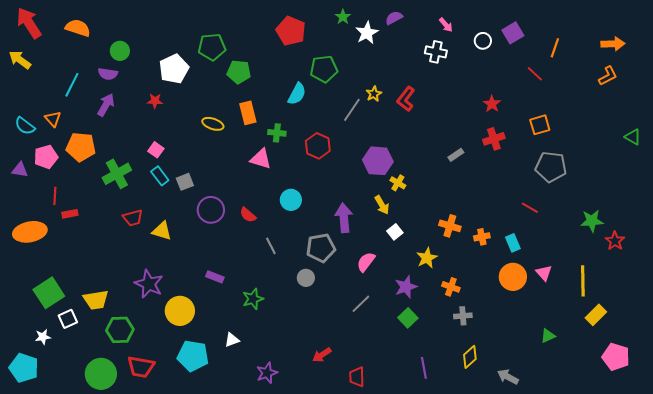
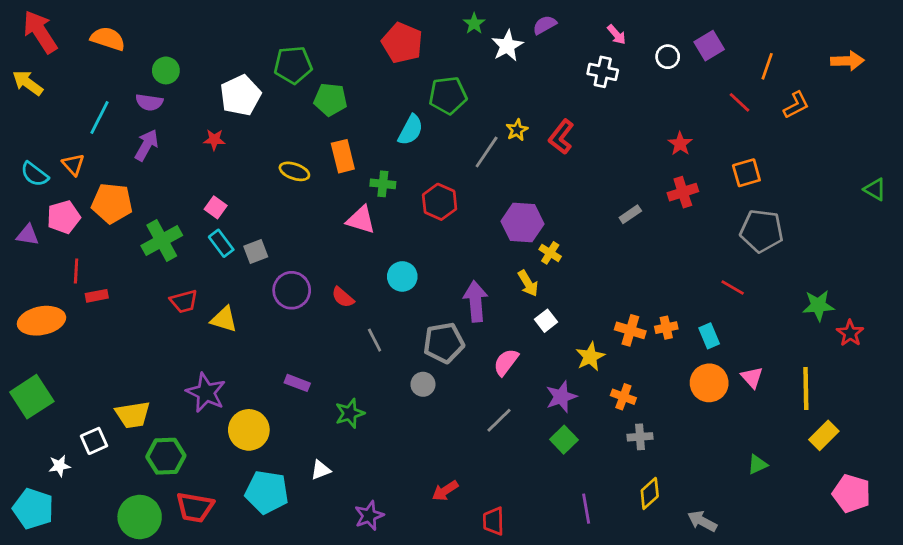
orange L-shape: (608, 76) -> (796, 105), moved
orange cross: (450, 226) -> (630, 330), moved
green square: (49, 293) -> (32, 397), moved

